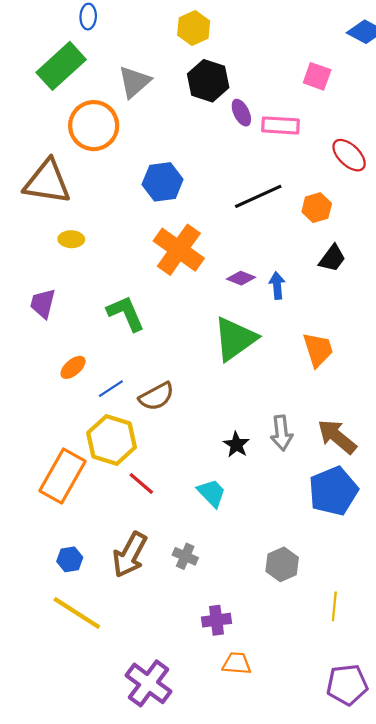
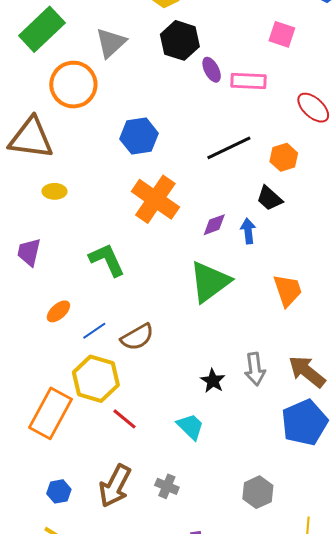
black trapezoid: (332, 258) -> (269, 198), moved, turned 96
purple diamond: (241, 278) -> (214, 225), turned -40

